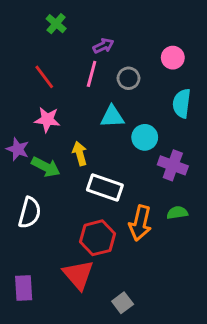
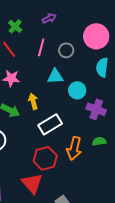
green cross: (56, 24) -> (15, 26), moved
purple arrow: (103, 46) -> (49, 18), moved
pink circle: (173, 58) -> (96, 36), size x1.6
white rectangle: (105, 188) -> (50, 124), turned -50

